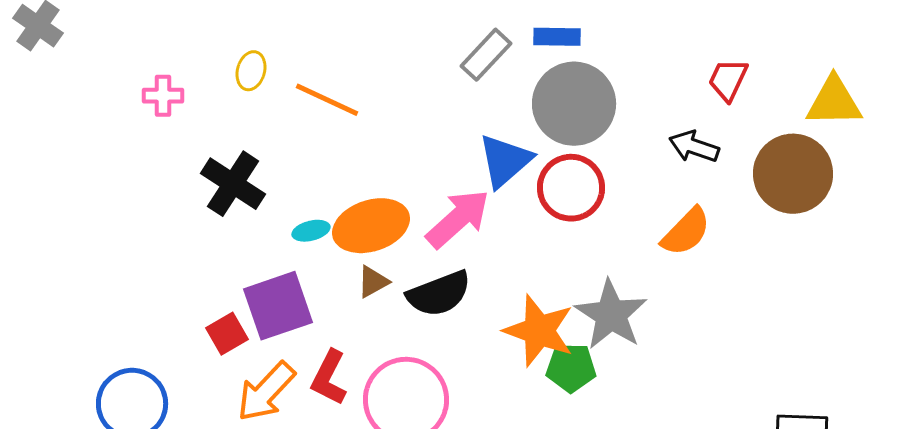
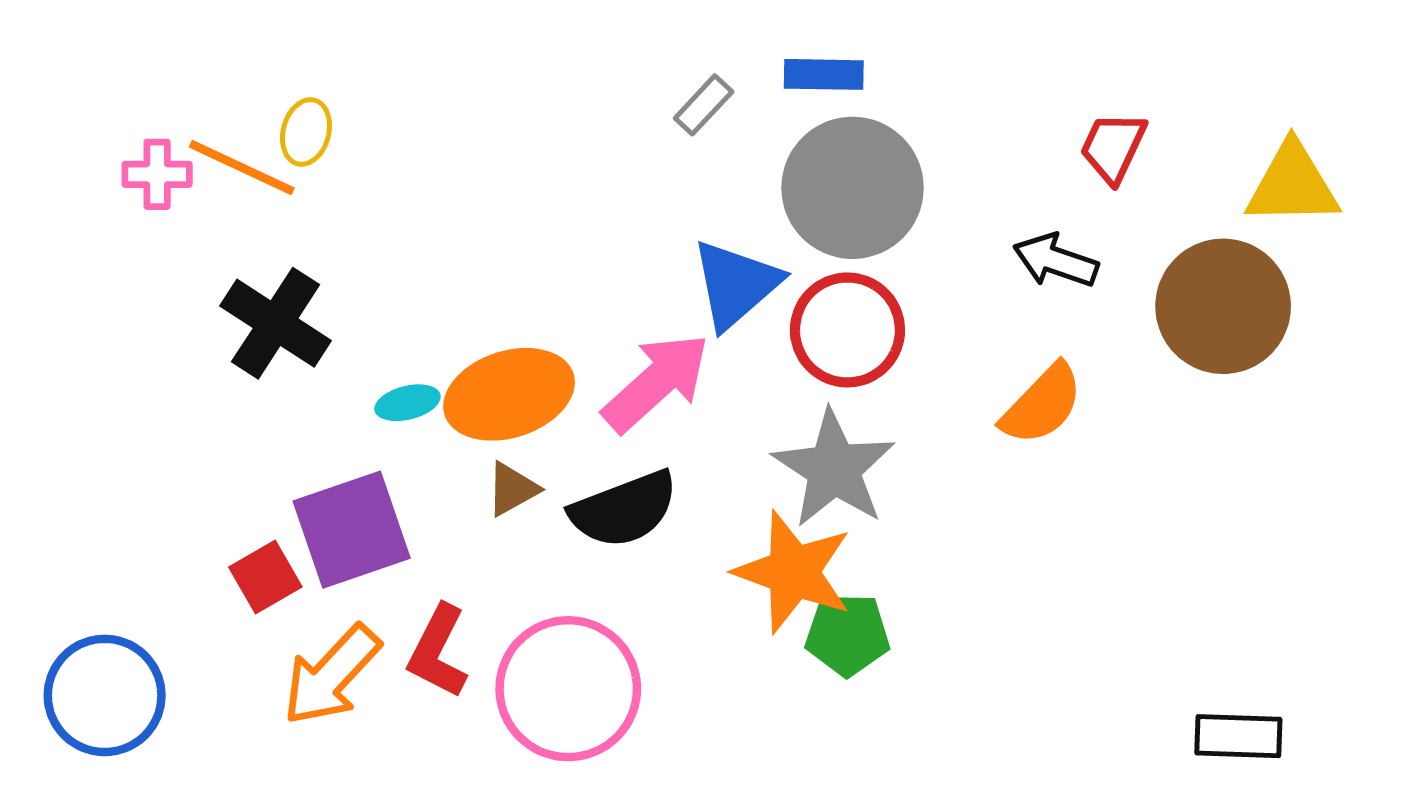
gray rectangle: (486, 55) -> (704, 105), size x0.7
orange line: (327, 100) -> (242, 168), moved
gray star: (611, 315) -> (834, 469), moved

